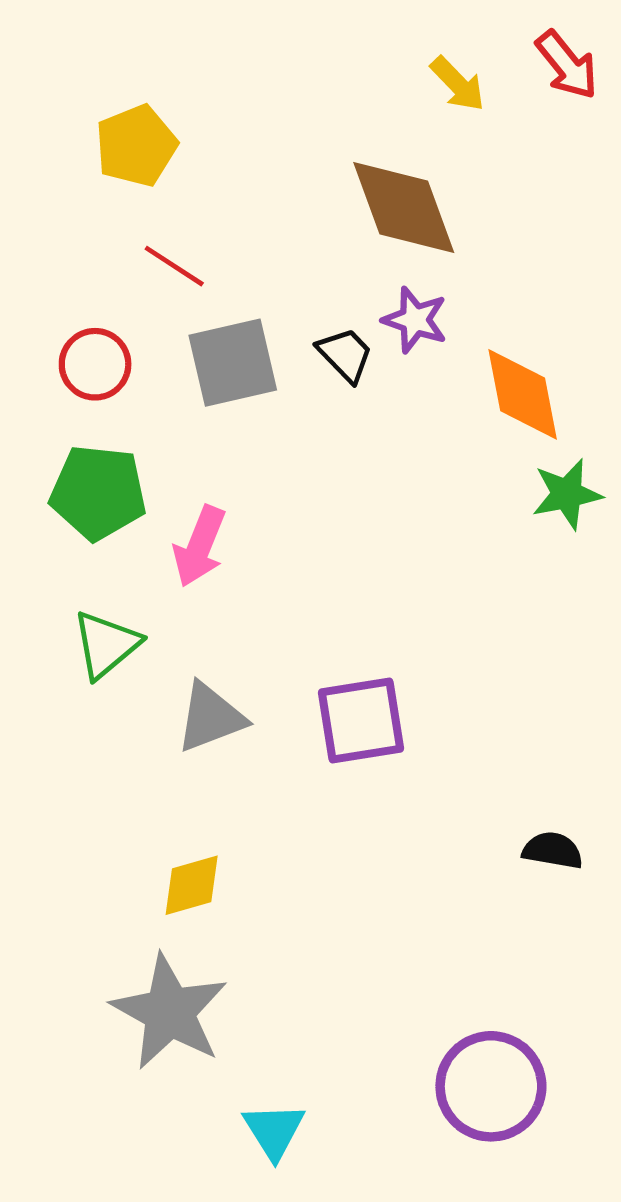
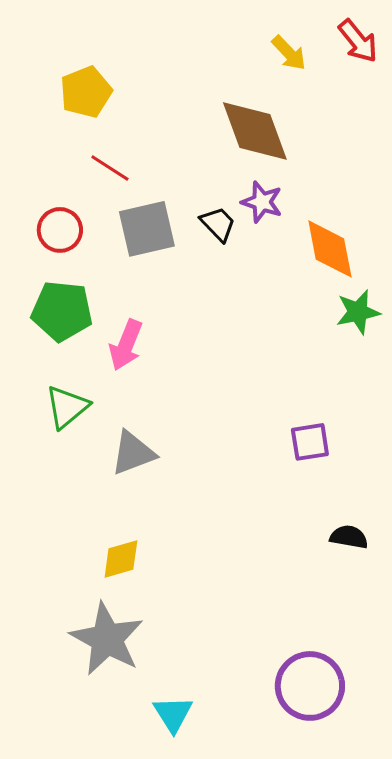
purple square: (361, 721) -> (310, 442), moved, size x0.7

